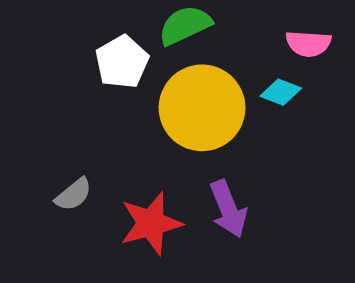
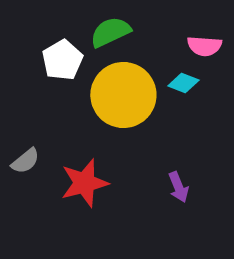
purple arrow: (228, 209) -> (178, 187), moved, size x0.7

